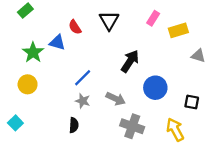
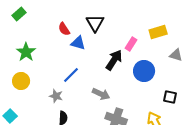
pink rectangle: (153, 18) -> (131, 44), moved
blue triangle: (57, 42) -> (78, 43), moved
blue circle: (155, 88) -> (144, 71), moved
gray star: (83, 101) -> (56, 96), moved

